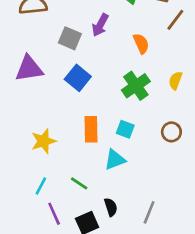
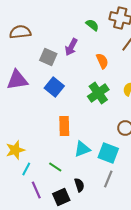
cyan square: (125, 129) -> (108, 153), moved, size x1.5
yellow star: (44, 141) -> (15, 150), moved
gray line: (149, 212) -> (108, 179), moved

